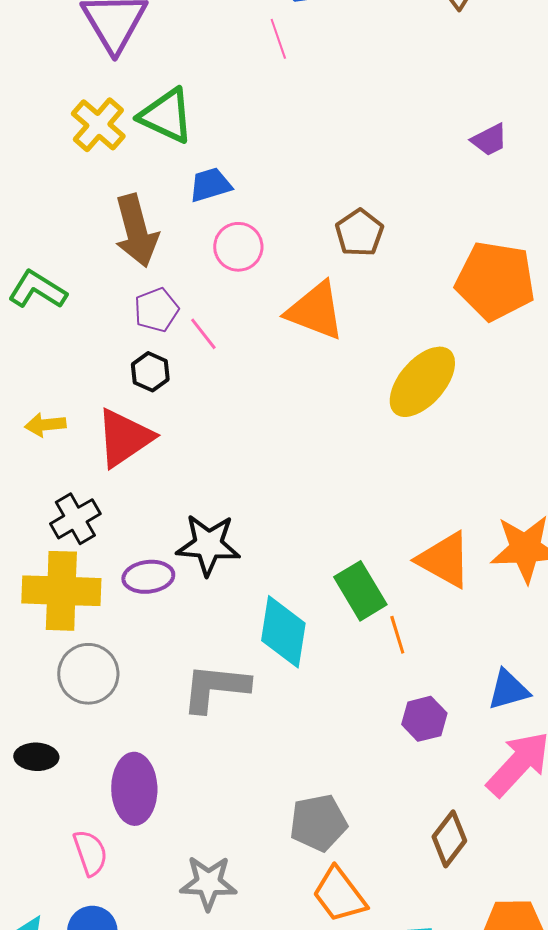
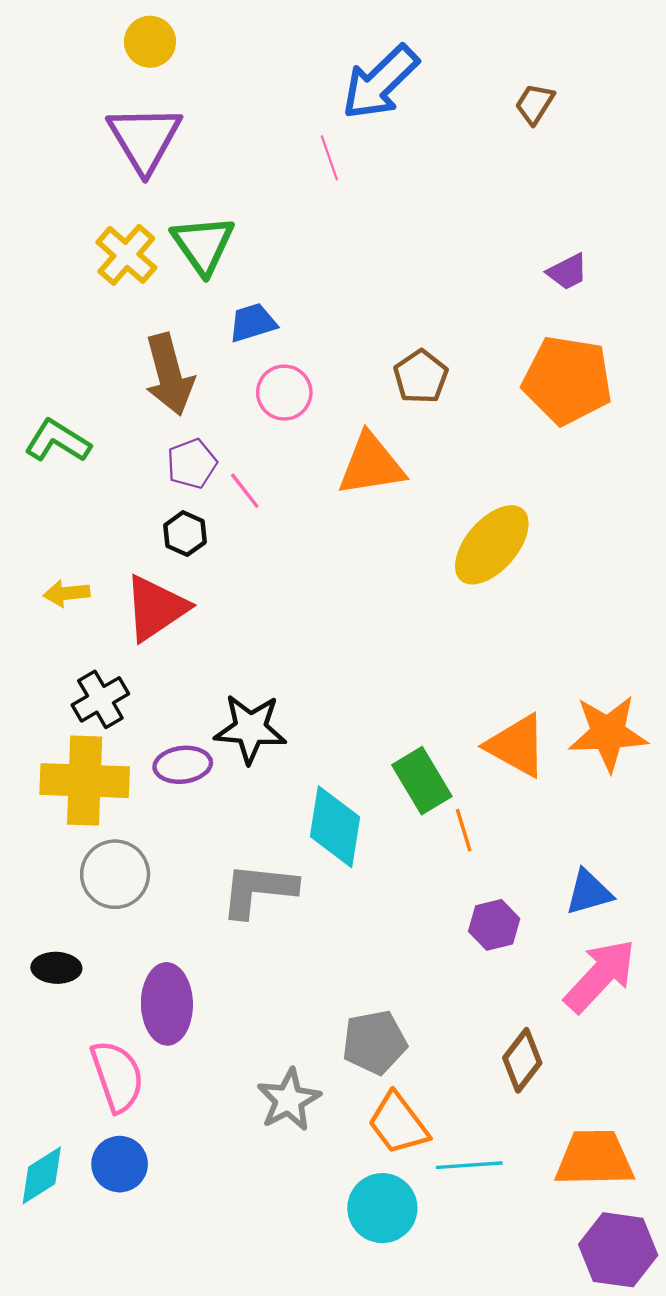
green triangle: (166, 116) -> (203, 245), turned 30
orange pentagon: (495, 281) -> (567, 380), moved
orange triangle: (315, 311) -> (371, 465), turned -30
pink semicircle: (90, 853) -> (117, 1076), size x1.4
gray star: (208, 883) -> (289, 1100), moved, turned -30

